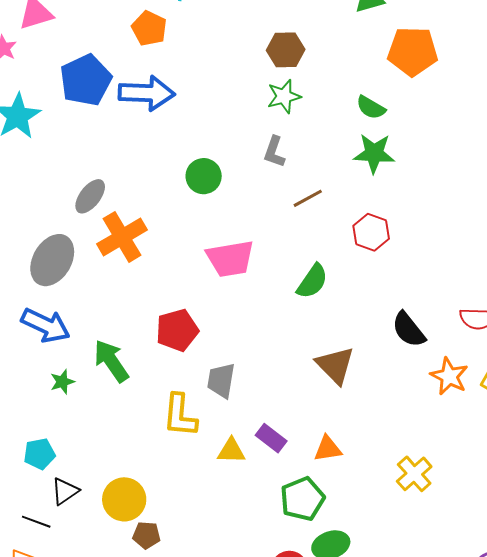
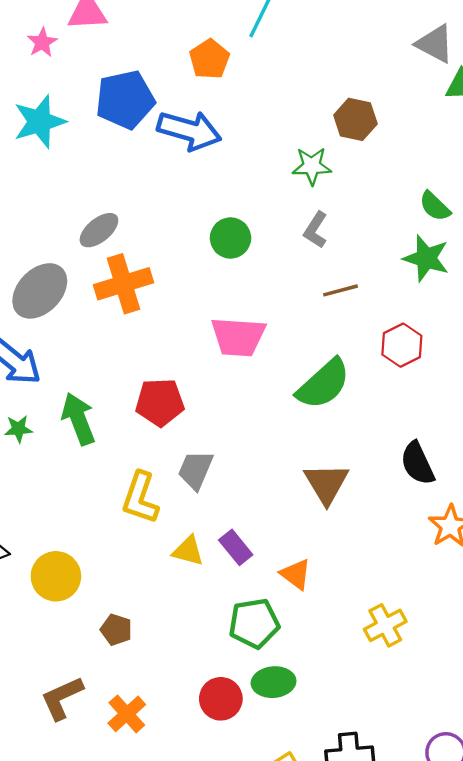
green star: (284, 96) -> (312, 166), moved
green semicircle: (312, 281) -> (323, 384), size x1.4
orange triangle: (328, 449) -> (296, 574), turned 32
brown pentagon: (146, 535) -> (116, 630), moved

